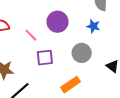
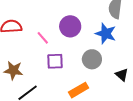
blue star: (93, 26) -> (106, 34), size x1.5

